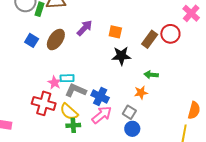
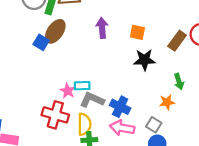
purple arrow: (85, 28) -> (102, 28), turned -48
brown ellipse: (56, 39) -> (55, 31), moved
green arrow: (151, 75) -> (179, 82), turned -112
yellow semicircle: (69, 112) -> (84, 124), turned -132
pink arrow: (102, 115) -> (122, 128), turned -130

